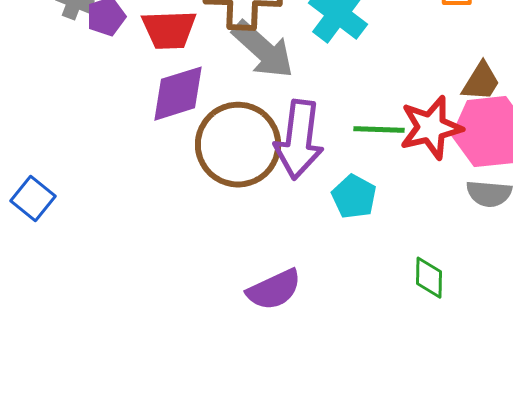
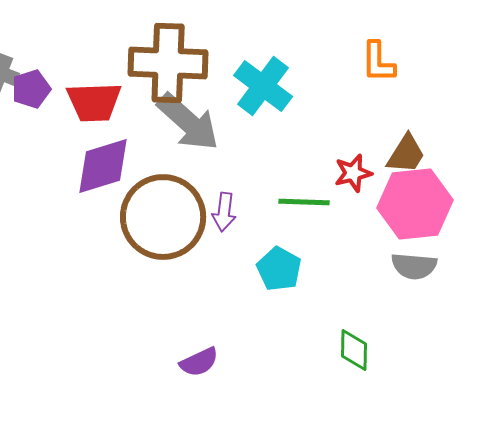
red star: (431, 128) -> (353, 173), moved, size x0.6
purple arrow: (299, 140) -> (224, 212), size x0.5
purple semicircle: (274, 290) -> (199, 362), size x0.7

